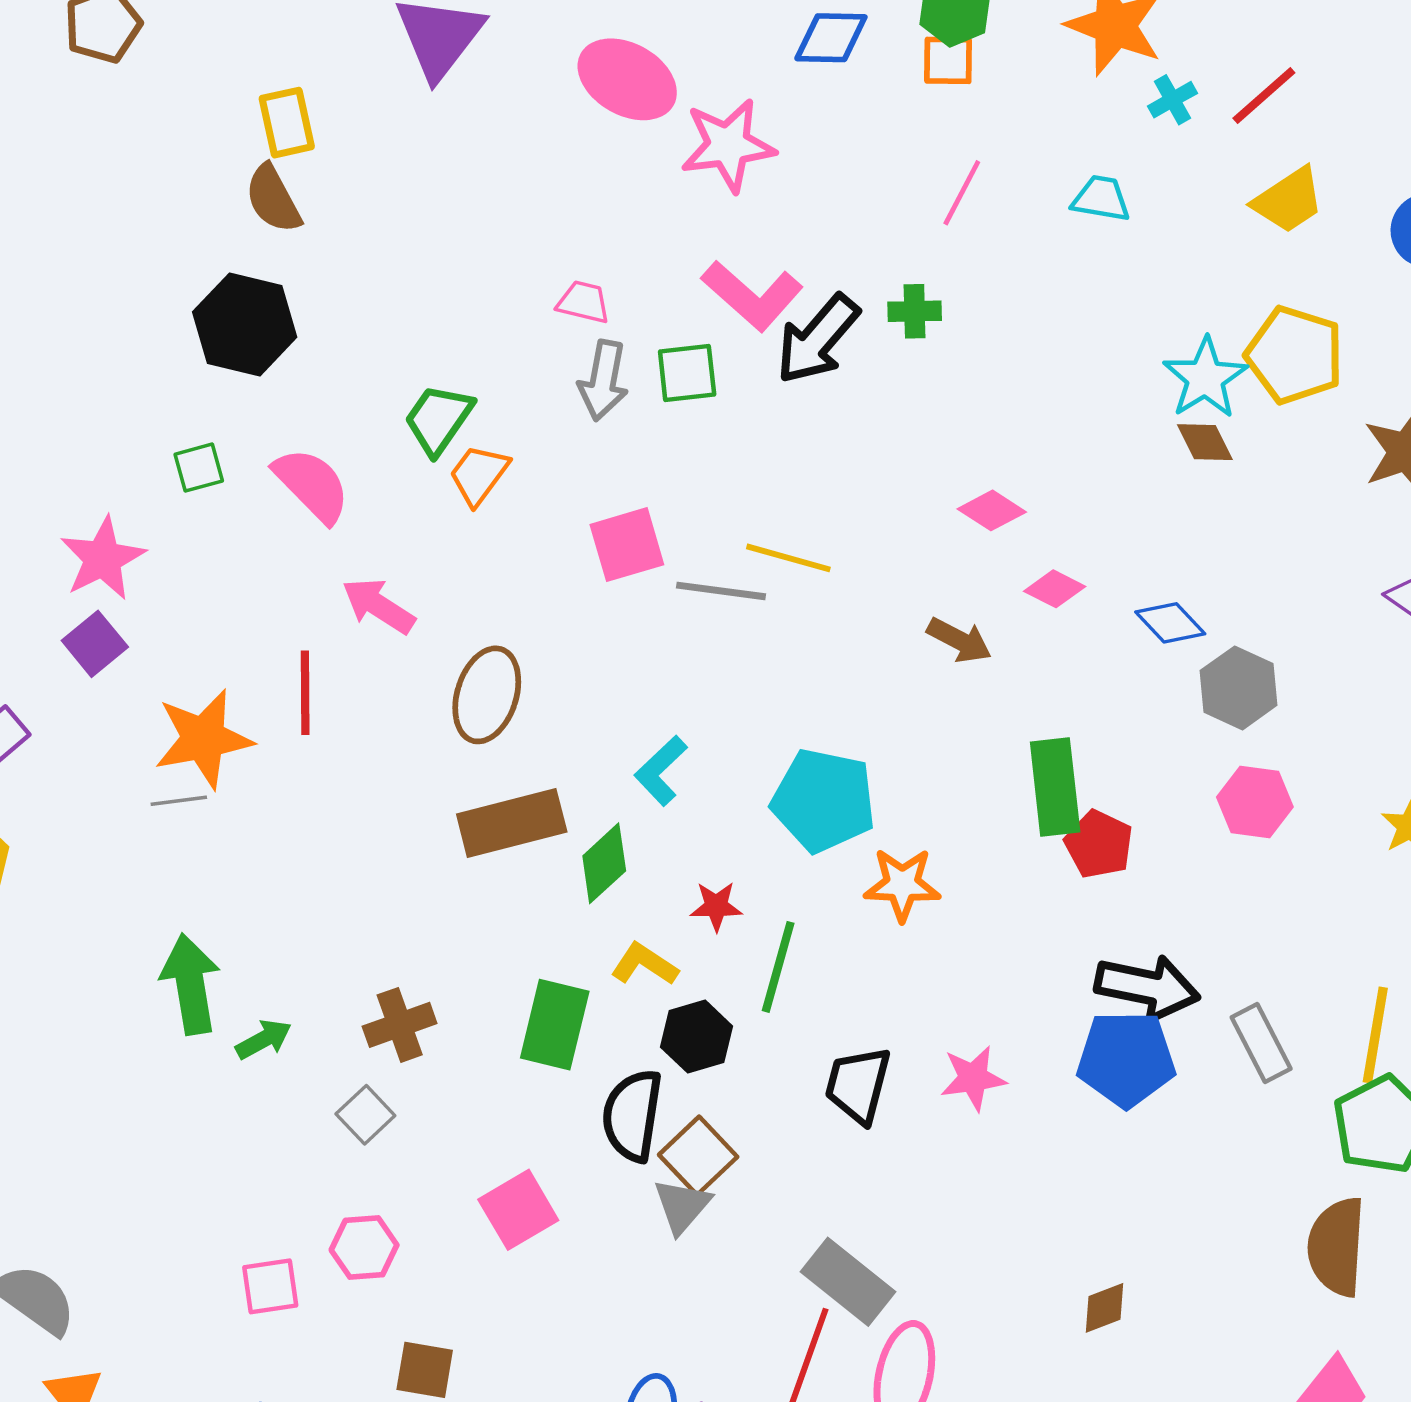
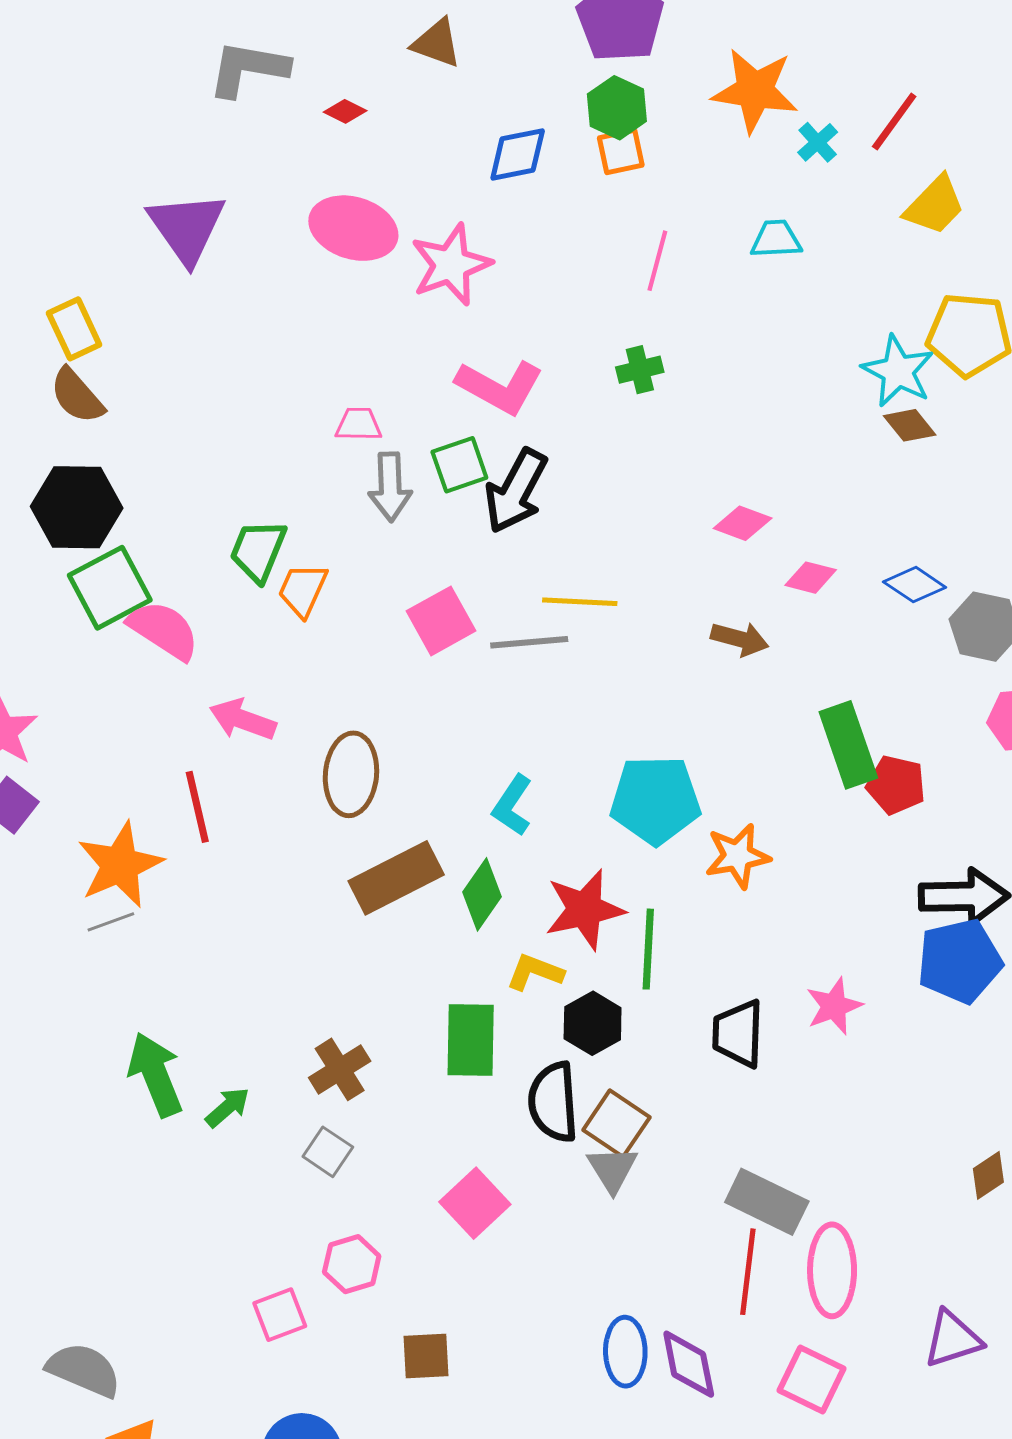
black arrow: (818, 339) -> (516, 491), moved
green square: (199, 468) -> (110, 588), moved, size x1.8
red star: (716, 906) -> (585, 910), size x1.8

